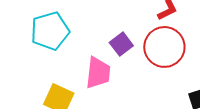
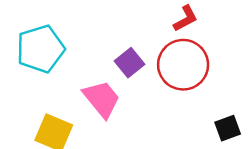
pink trapezoid: (98, 73) -> (102, 99), turned -44

